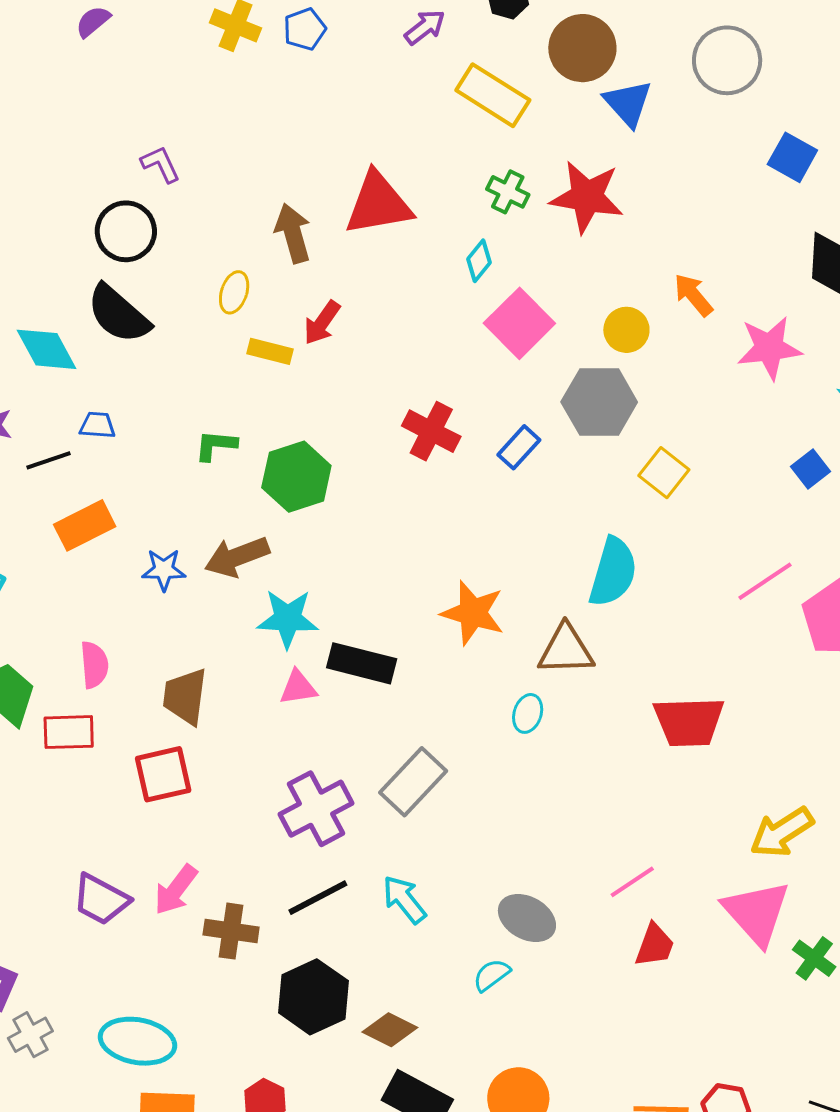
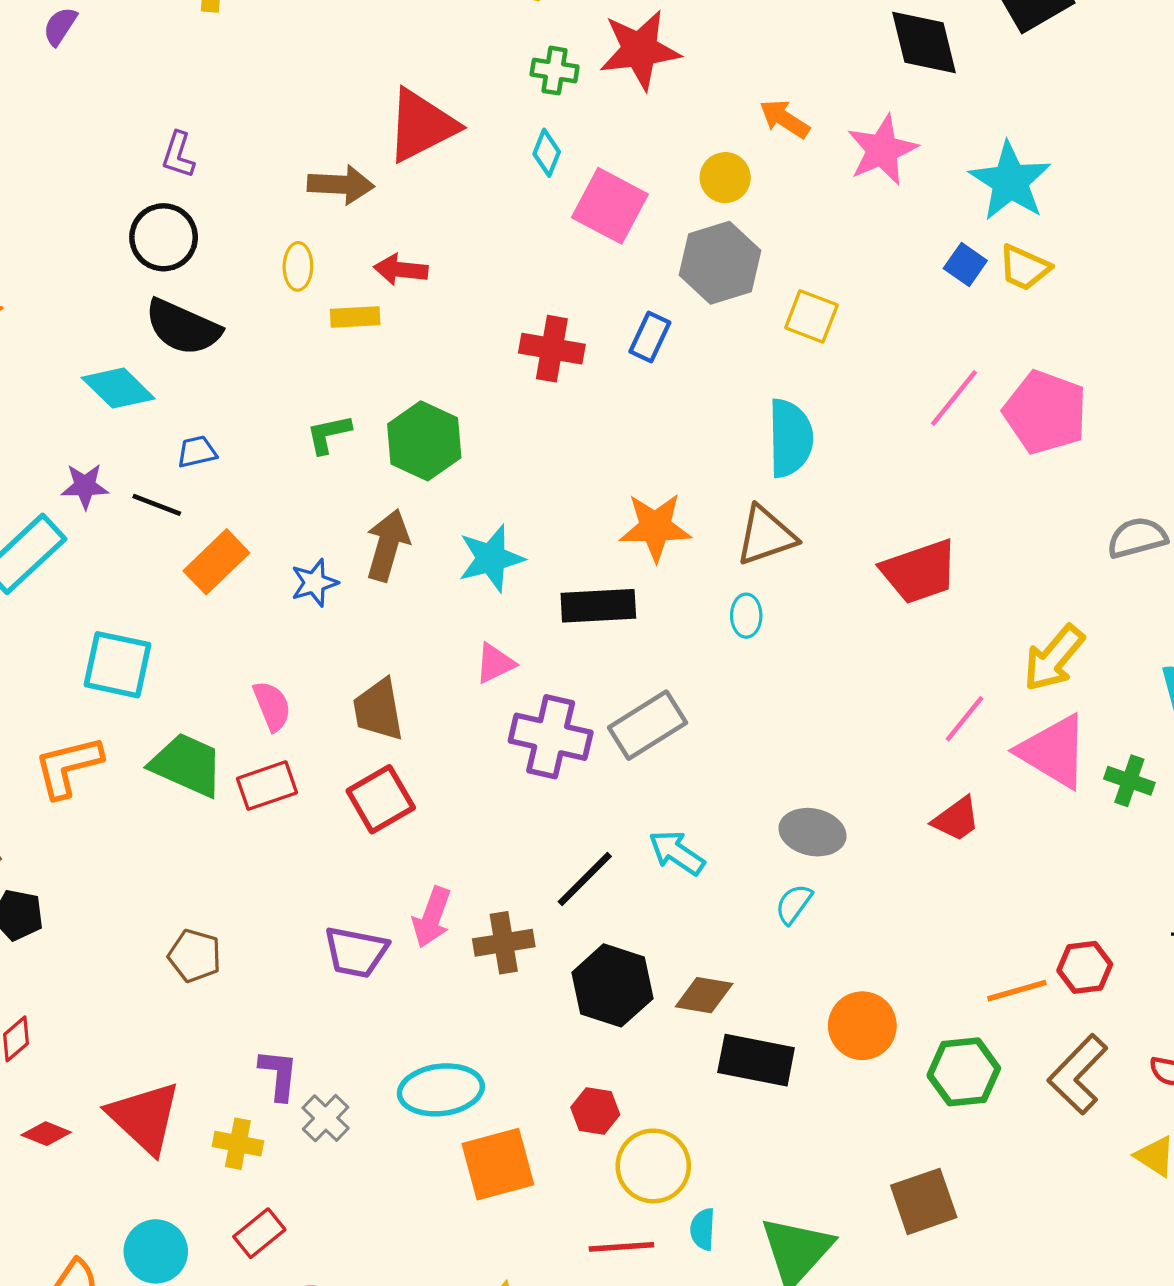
purple L-shape: (161, 164) -> (178, 155), turned -120
brown arrow: (293, 233) -> (341, 185), turned 126
red arrow: (322, 323) -> (401, 270), turned 78
black line: (49, 460) -> (157, 505), turned 57
brown arrow: (237, 557) -> (388, 545), turned 144
cyan star: (288, 619) -> (491, 558), moved
black rectangle: (362, 663) -> (598, 606), moved
gray rectangle: (413, 782) -> (648, 725), turned 32
purple cross: (316, 809) -> (551, 737), moved, turned -32
pink line: (632, 882) -> (964, 719), moved
red trapezoid: (655, 945) -> (956, 819), turned 51

